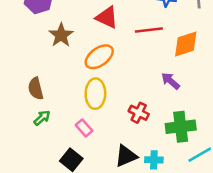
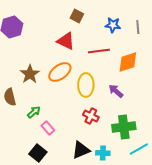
brown star: (61, 35) -> (30, 74), moved
yellow ellipse: (95, 94) -> (86, 85), moved
green arrow: (42, 118) -> (34, 112), moved

